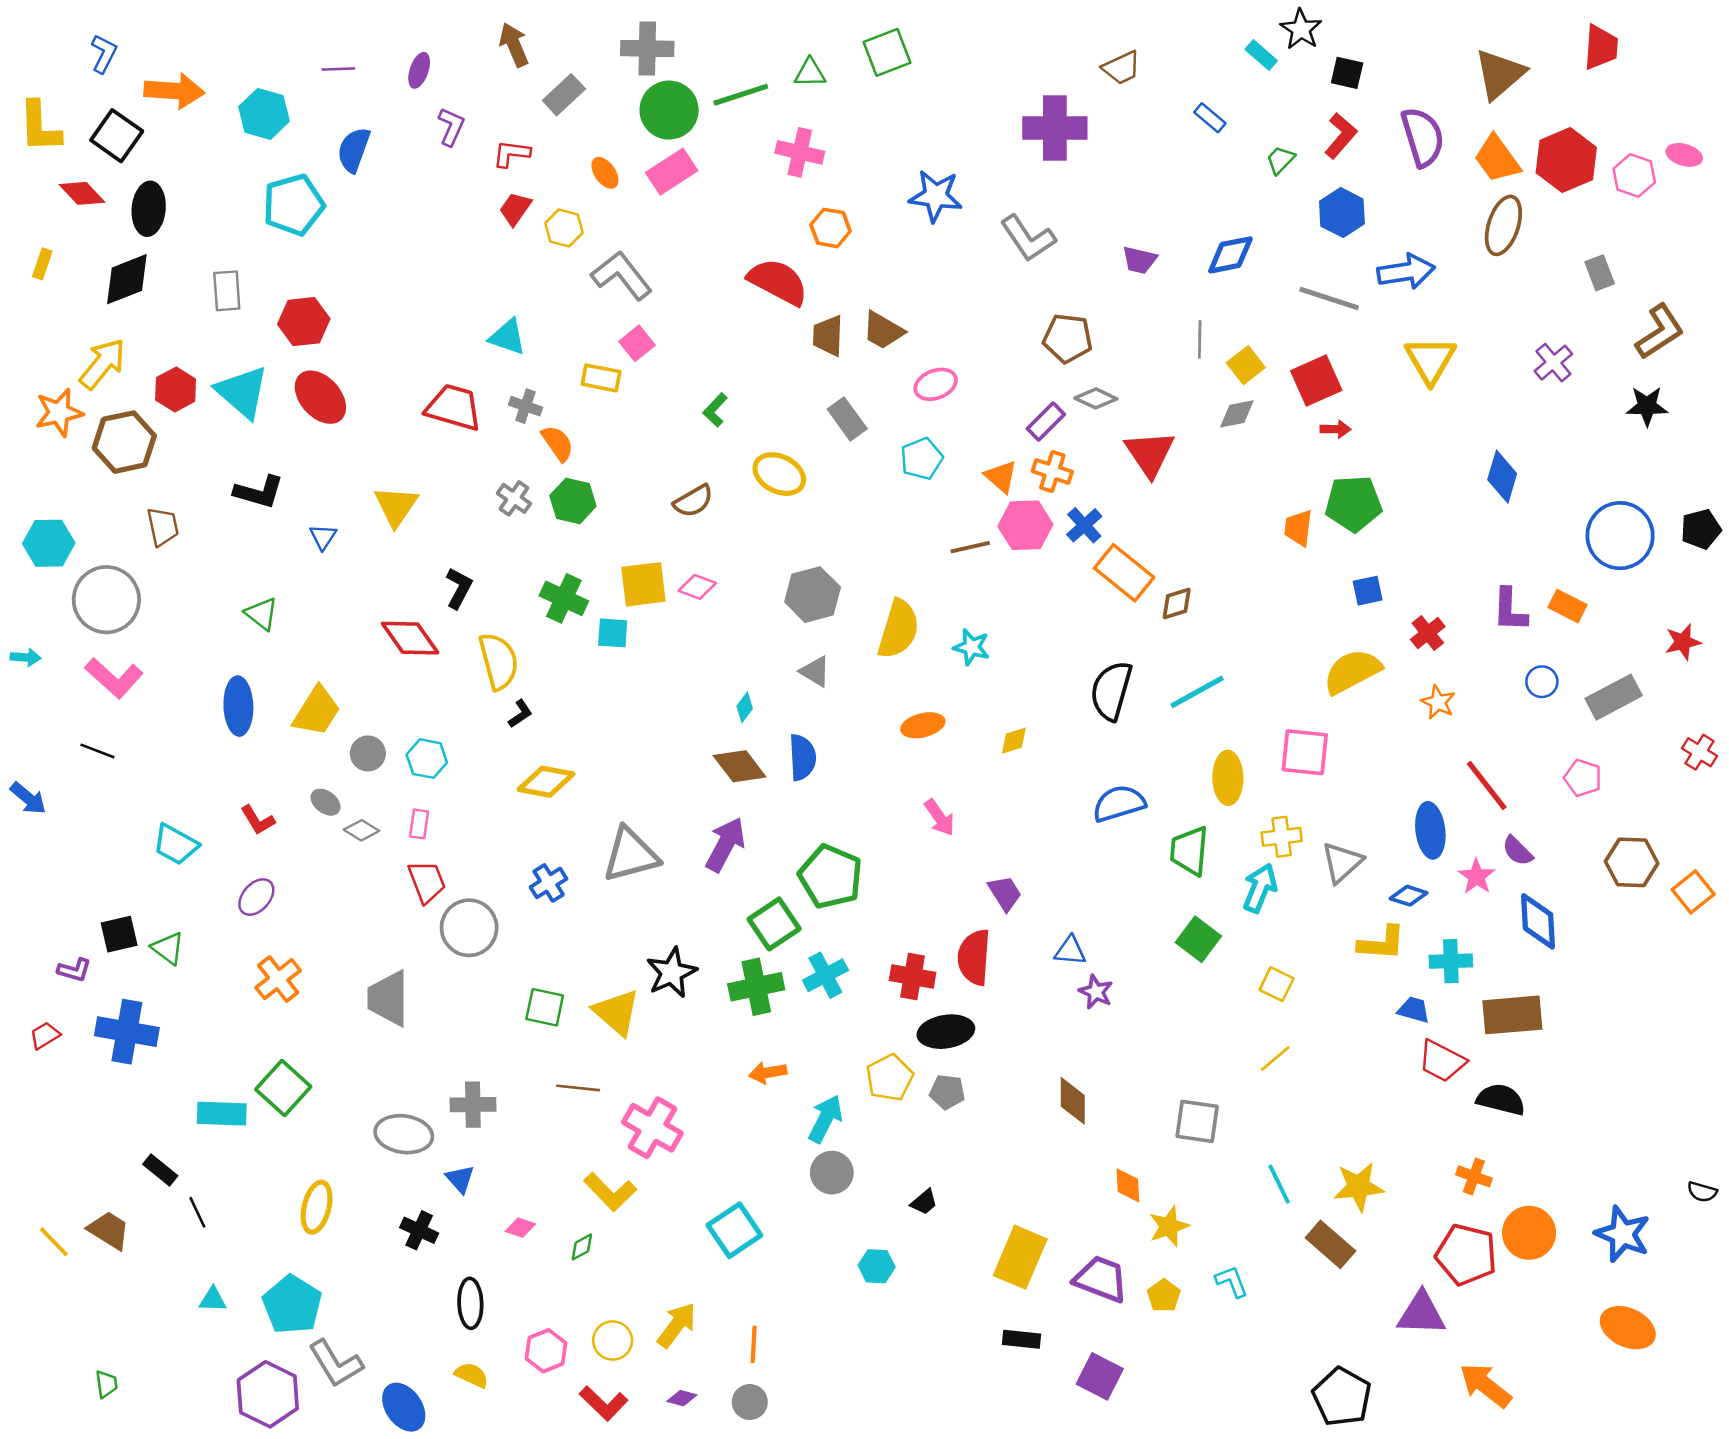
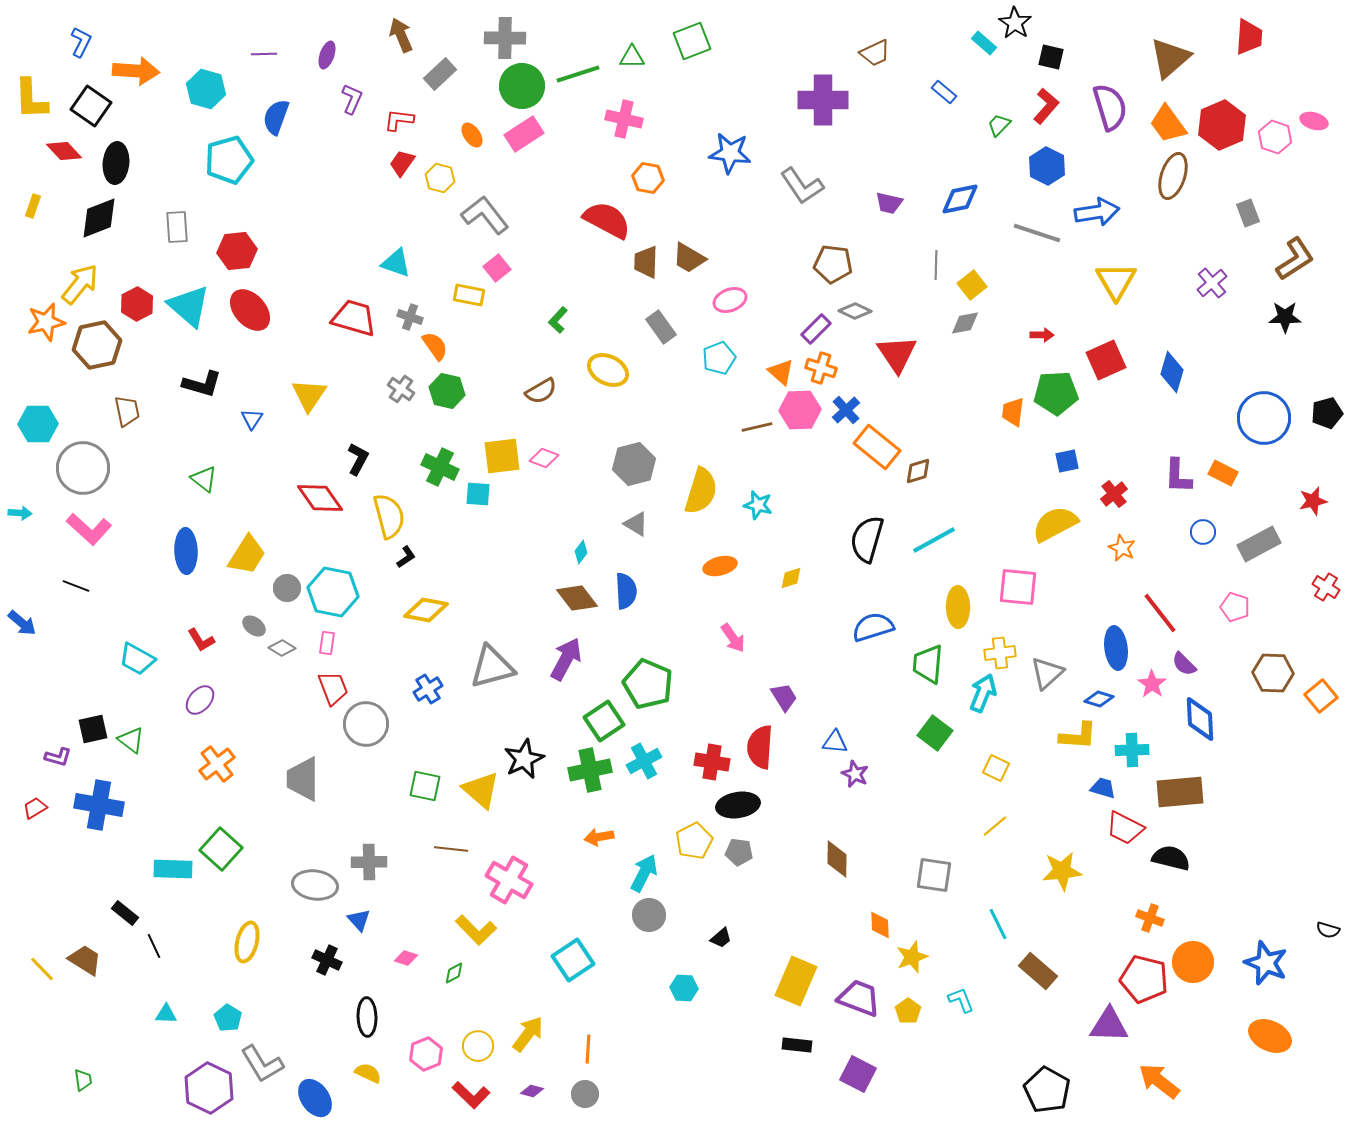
red square: (1316, 380) -> (1106, 360), moved
cyan hexagon: (427, 759) -> (333, 592), size x1.6
yellow star: (1359, 1187) -> (1062, 871), moved
cyan pentagon: (292, 1305) -> (228, 1018), size x0.6

